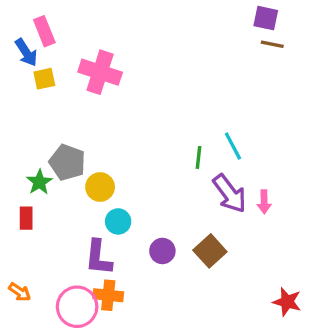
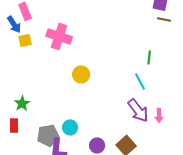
green line: (198, 157) -> (149, 57), moved
gray pentagon: (67, 162) -> (48, 135), moved, turned -30
yellow circle: (100, 187) -> (81, 74), moved

